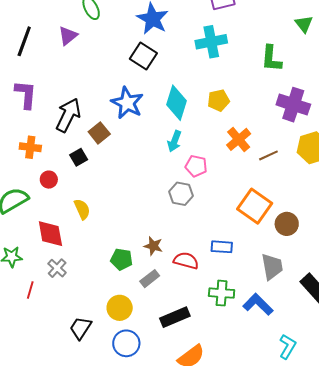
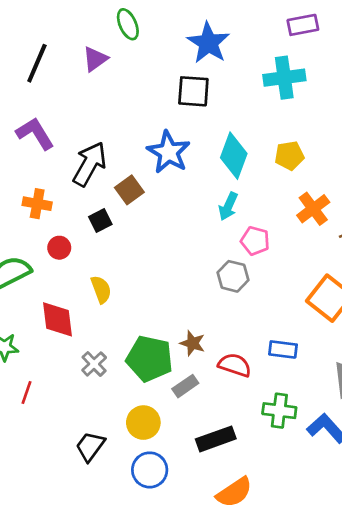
black square: (143, 56) -> (193, 91), turned -32
purple L-shape: (26, 94) -> (35, 134), turned -40
green pentagon: (122, 259) -> (150, 359), size x1.6
gray cross: (57, 268) -> (94, 364), moved

